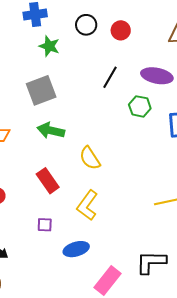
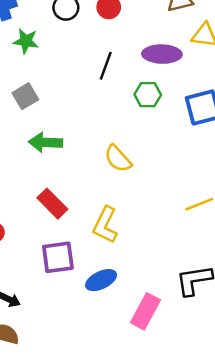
gray square: (41, 90) -> (25, 96), size x0.7
yellow semicircle: (90, 158) -> (118, 159), moved
purple square: (45, 225) -> (58, 257), size x1.8

